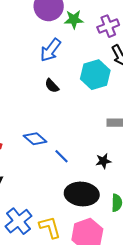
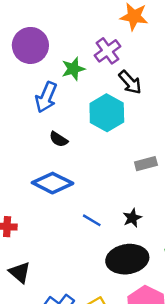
green star: (74, 19) -> (73, 69), moved
blue diamond: (35, 139) -> (53, 183), moved, size x1.4
black star: (103, 161) -> (132, 218), moved

